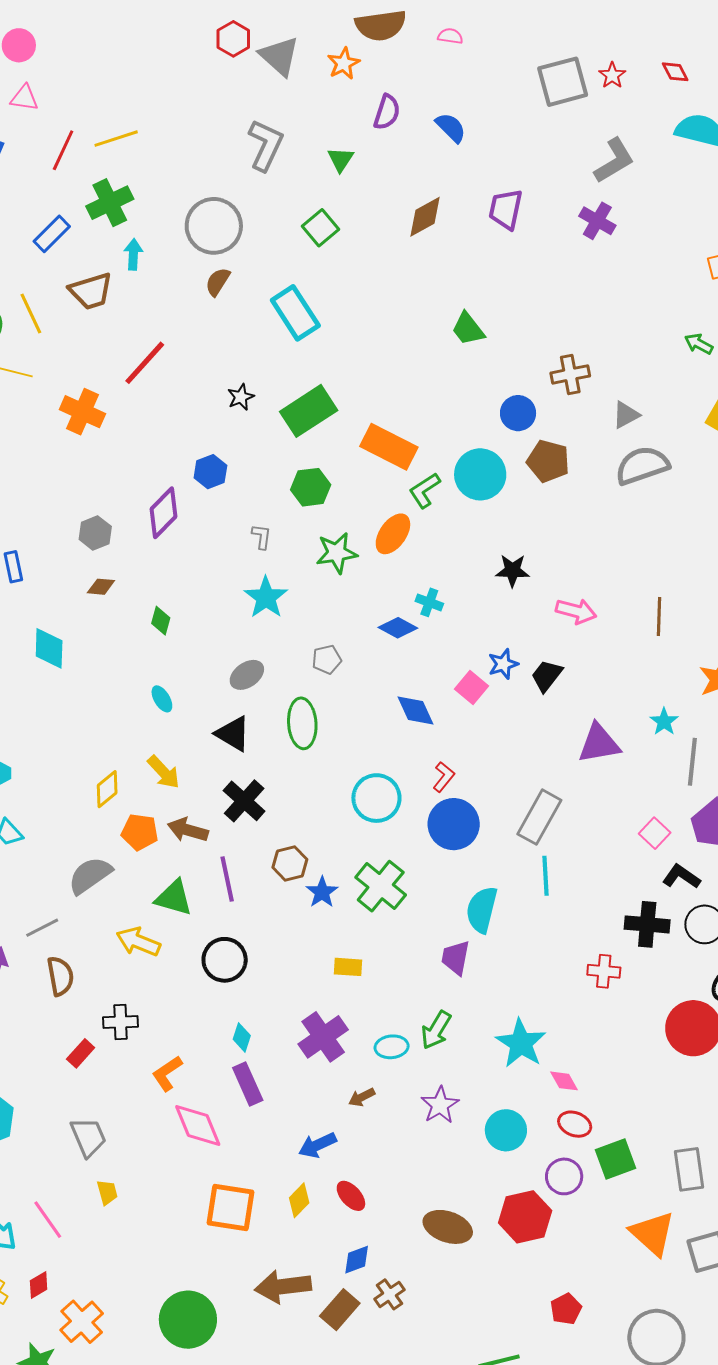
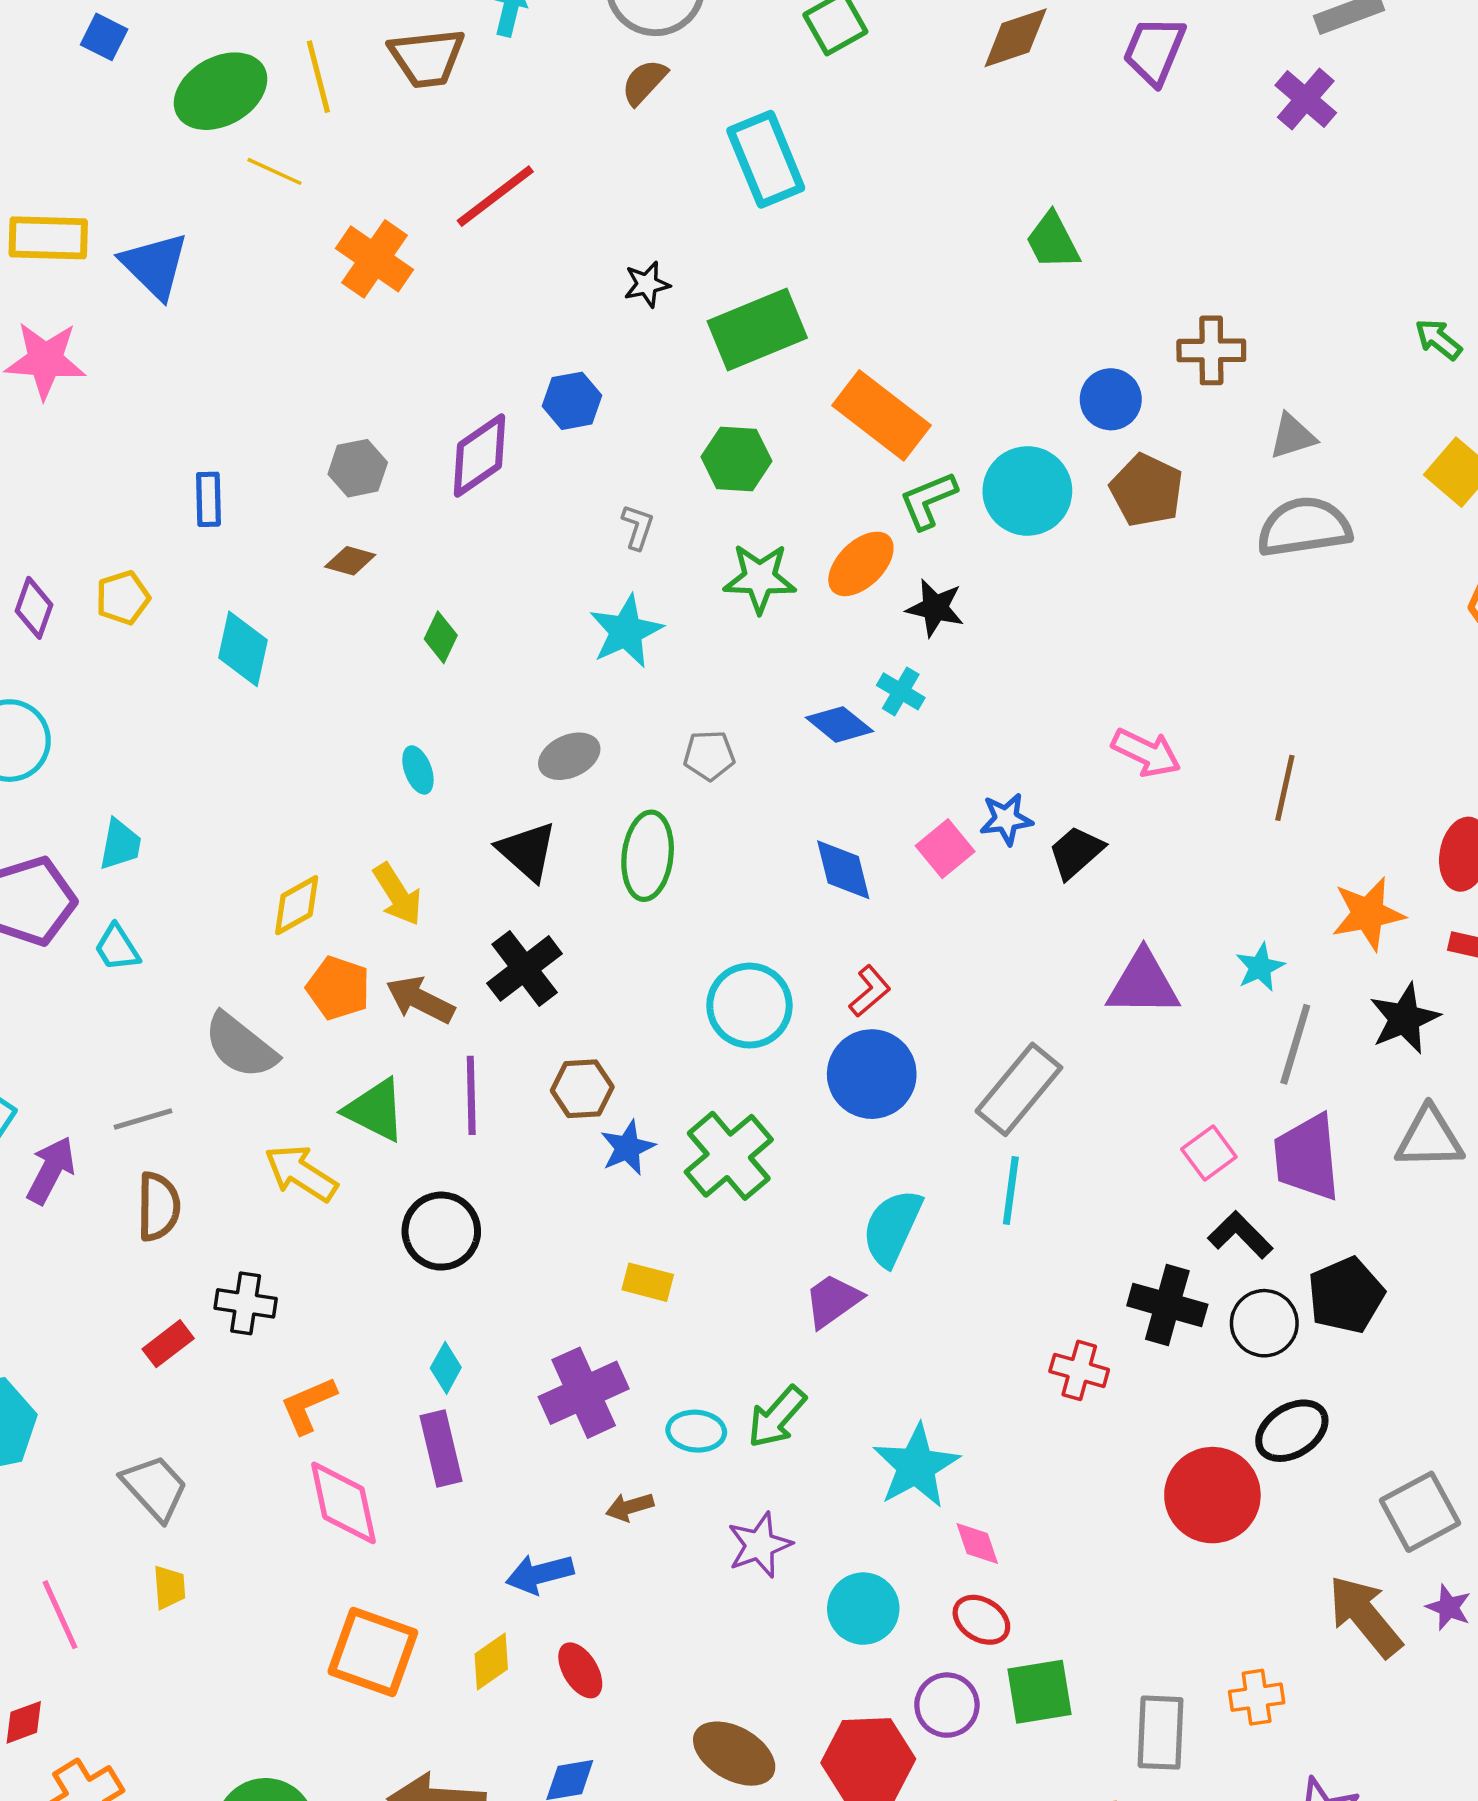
black star: (512, 571) -> (935, 608), moved
gray semicircle: (90, 875) -> (240, 1046), turned -117
purple trapezoid: (456, 958) -> (833, 1301), turned 33
gray trapezoid: (88, 1137) -> (155, 1488), turned -30

